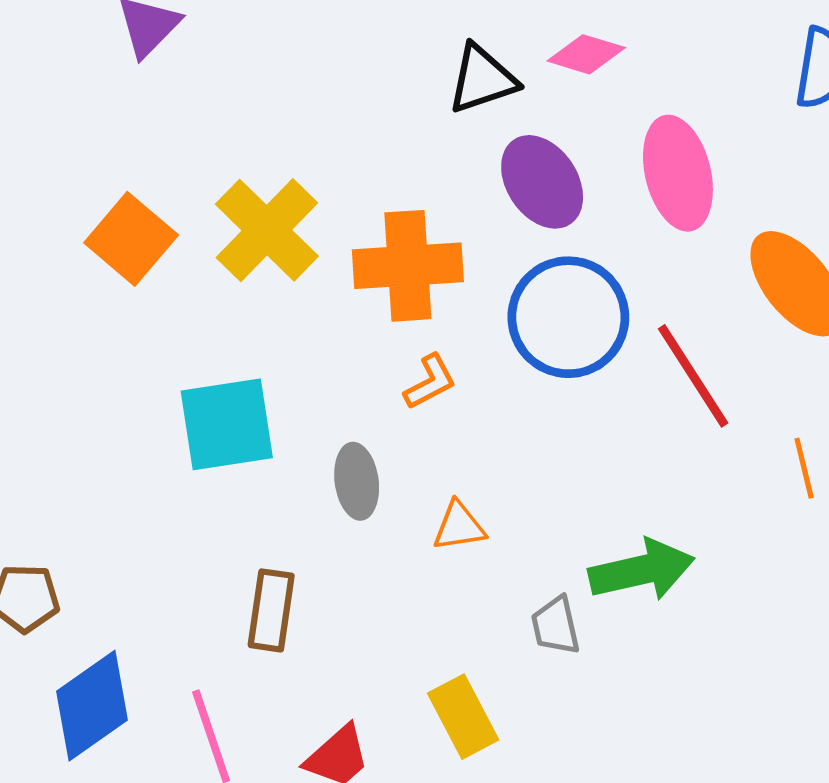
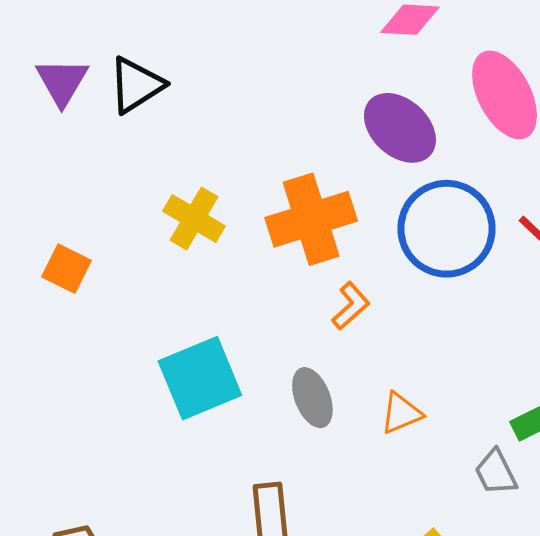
black triangle: (482, 79) -> (136, 85), moved
yellow cross: (267, 230) -> (194, 219), size x0.7
orange square: (131, 239) -> (66, 269), moved, size x0.7

